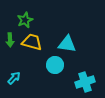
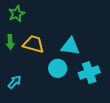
green star: (25, 20) -> (17, 14), moved
cyan cross: (85, 82) -> (89, 73), moved

